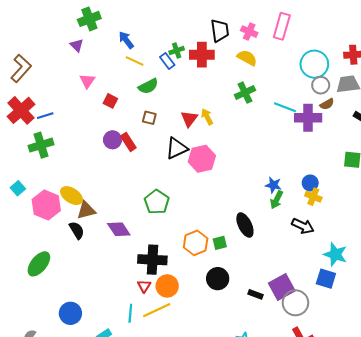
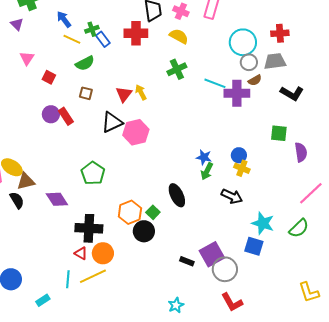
green cross: (177, 50) -> (92, 29), moved
green square: (220, 243) -> (153, 212), turned -32
black circle: (218, 279) -> (144, 231), moved
red triangle: (144, 286) -> (81, 253), turned -32

